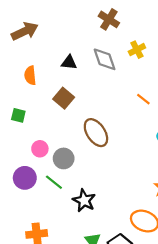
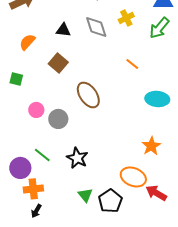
orange semicircle: (30, 75) -> (27, 42), turned 48
purple circle: (25, 178) -> (20, 168), moved
green line: (54, 182) -> (42, 155), moved

